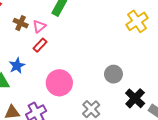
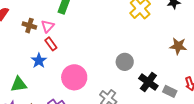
red rectangle: (40, 45) -> (51, 44), turned -72
blue star: (17, 66) -> (39, 61), moved

